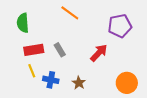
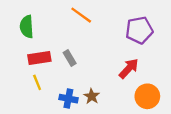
red arrow: (99, 53) -> (129, 68), moved
blue cross: (51, 80) -> (68, 99), moved

